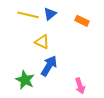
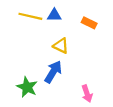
blue triangle: (50, 14) -> (54, 15), turned 40
yellow triangle: (42, 42) -> (61, 46), moved

